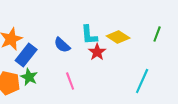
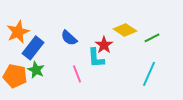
green line: (157, 34) -> (152, 38), moved, turned 42
cyan L-shape: (89, 35) -> (96, 58), moved

